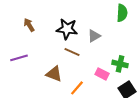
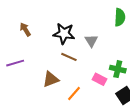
gray triangle: (94, 36) -> (91, 41), turned -32
brown triangle: (54, 74) -> (51, 79), turned -42

